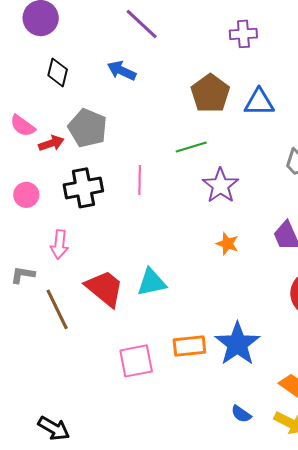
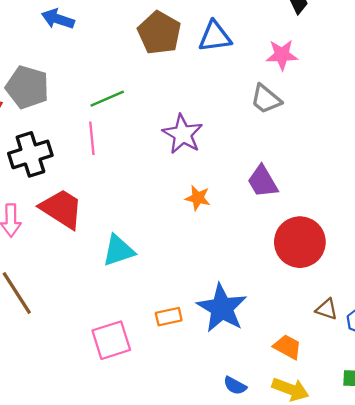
green line: (191, 147) -> (107, 99), moved
red trapezoid: (104, 288) -> (62, 209), moved
orange rectangle: (189, 346) -> (169, 317), size x0.7

